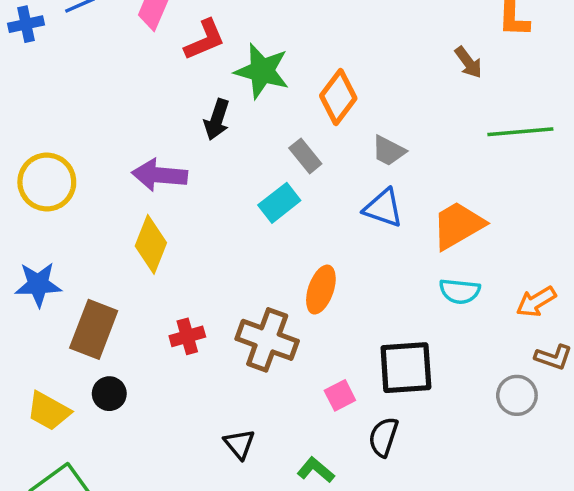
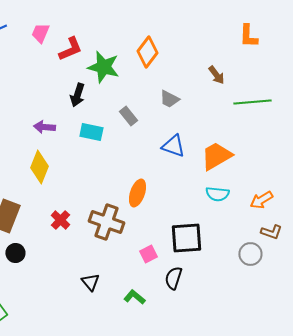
brown arrow: (468, 62) -> (216, 75), moved
orange diamond: (338, 97) -> (147, 52), moved
gray trapezoid: (389, 151) -> (169, 99), moved
purple arrow: (160, 175) -> (44, 127), size x0.7
cyan rectangle: (279, 203) -> (91, 132), moved, turned 50
red cross: (187, 336) -> (60, 220), turned -30

